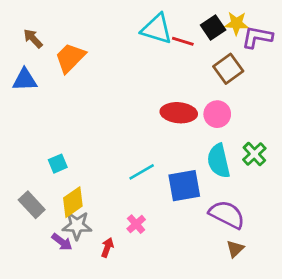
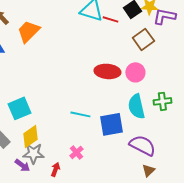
green cross: (254, 154) -> (162, 101), turned 36
cyan square: (58, 164) -> (19, 108), size x1.6
cyan line: (142, 172) -> (80, 114), turned 42

